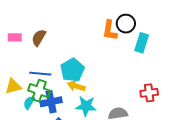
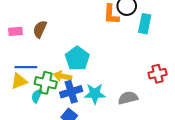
blue line: (40, 74) -> (26, 67), moved
yellow arrow: (76, 86) -> (63, 76), moved
blue cross: (51, 102) -> (71, 92), moved

